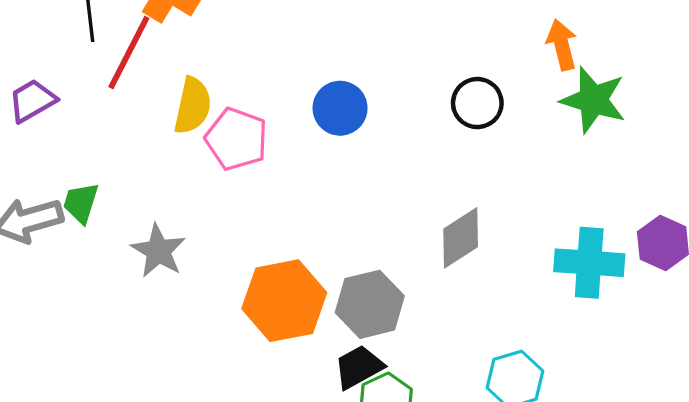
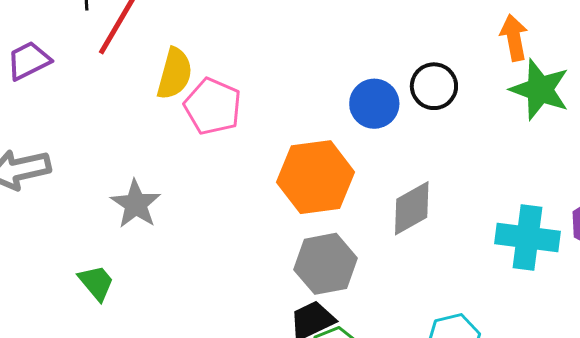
blue circle: (340, 108) -> (374, 104), moved
green trapezoid: (81, 203) -> (96, 283), moved, turned 120
orange hexagon: (284, 301) -> (316, 177), moved

